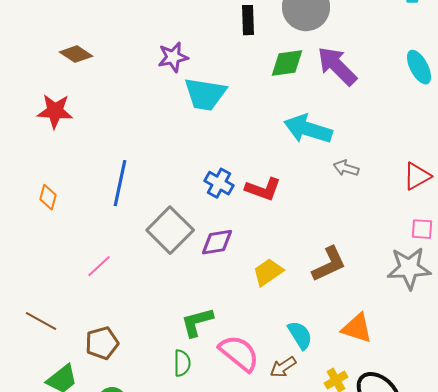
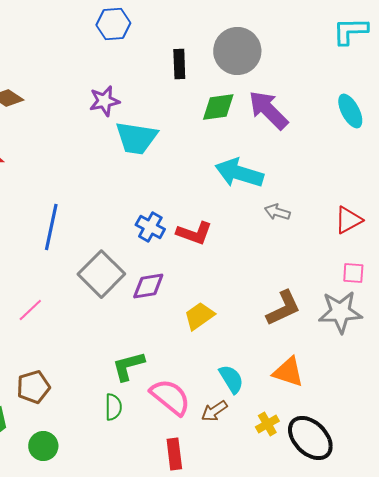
brown L-shape: (329, 264) -> (283, 308), moved

